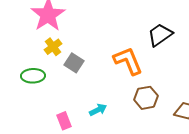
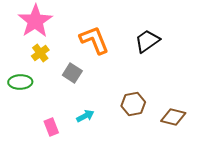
orange L-shape: (128, 61) -> (94, 40), moved
gray square: (74, 63) -> (72, 73), moved

